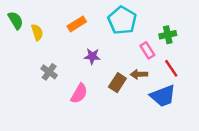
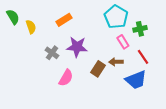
cyan pentagon: (122, 20) -> (116, 17), moved
purple star: (92, 56) -> (77, 47), size x1.5
gray cross: (49, 72) -> (52, 53), moved

